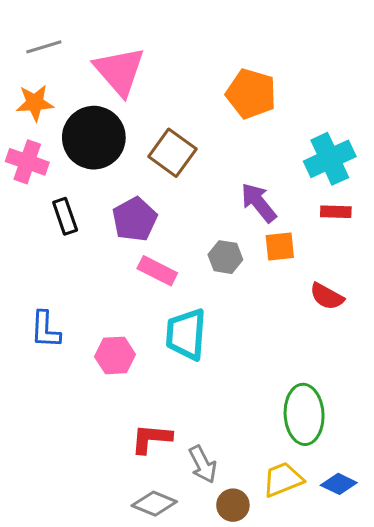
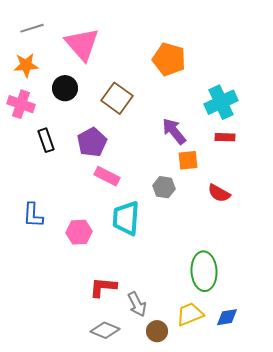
black circle: (94, 138) -> (65, 88), size x0.6
gray hexagon: (225, 257) -> (164, 187), moved
blue diamond: (339, 484) -> (227, 317), turned -35

